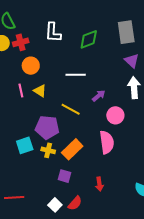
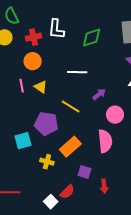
red cross: (21, 42) -> (34, 37), moved
yellow cross: (48, 150) -> (47, 162), moved
purple square: (65, 176) -> (84, 172), moved
red arrow: (99, 184) -> (104, 186), moved
red semicircle: (75, 203) -> (67, 192), moved

